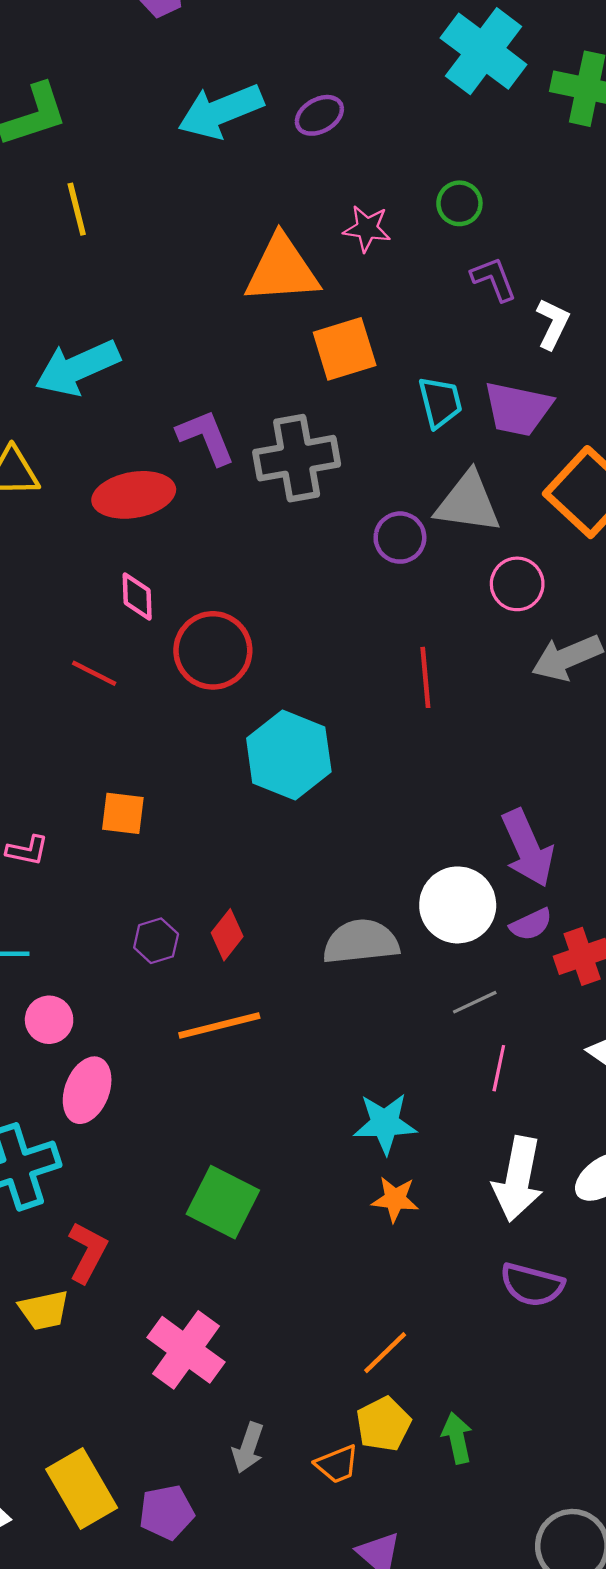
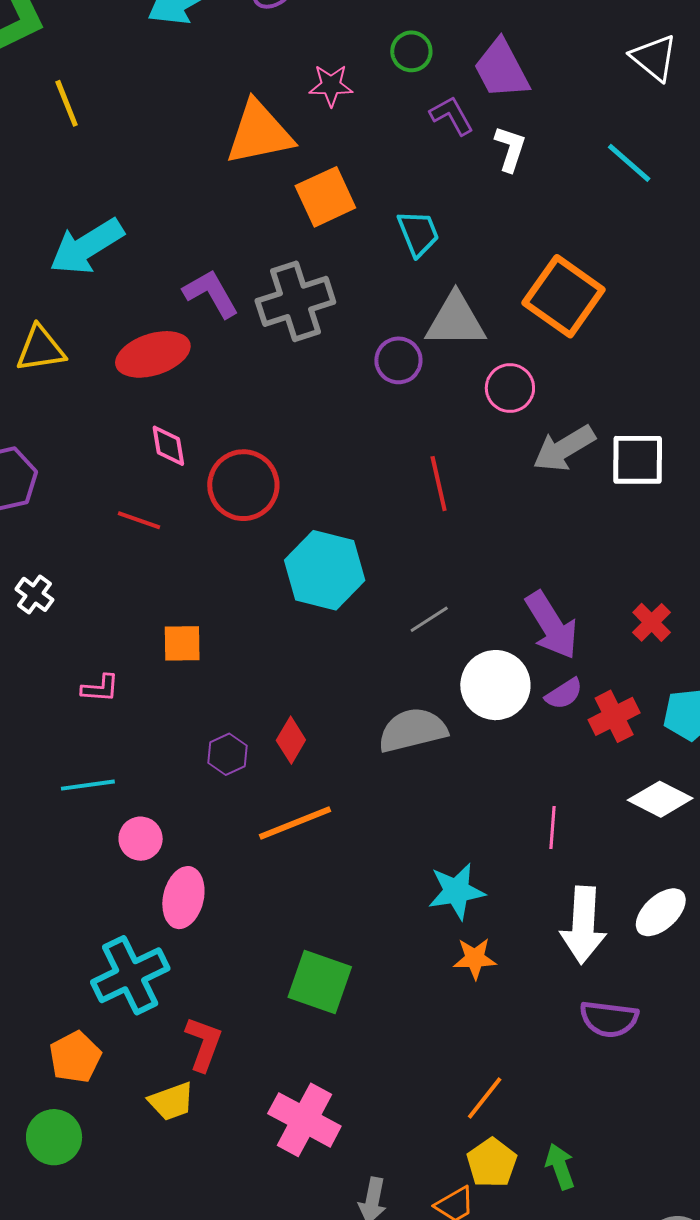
purple trapezoid: (518, 409) -> (501, 69), moved, turned 58
gray line: (475, 1002) -> (429, 619), moved

